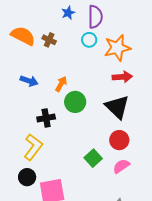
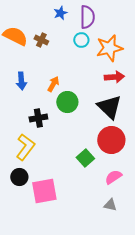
blue arrow: (29, 81) -> (21, 81), turned 66
red circle: (119, 140) -> (111, 140), size x1.4
pink semicircle: (121, 166) -> (113, 177), moved

